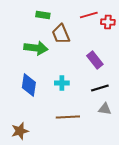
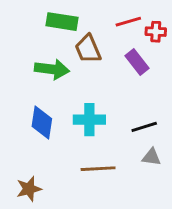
green rectangle: (43, 15) -> (62, 22), size x1.5
purple rectangle: (95, 60) -> (137, 62), moved
cyan cross: (62, 83) -> (89, 120), size x1.5

